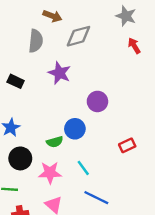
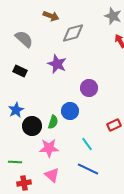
gray semicircle: (36, 41) -> (24, 39), moved, turned -54
green semicircle: (55, 142) -> (53, 122), turned -56
black circle: (20, 158) -> (32, 126), moved
cyan line: (83, 168) -> (87, 144), moved

